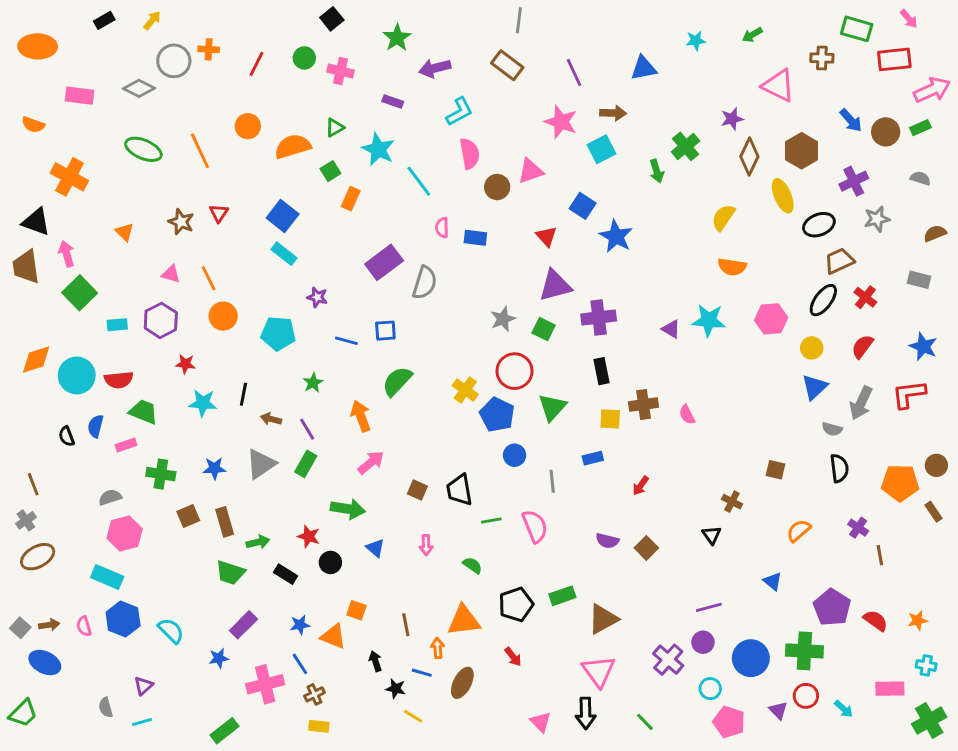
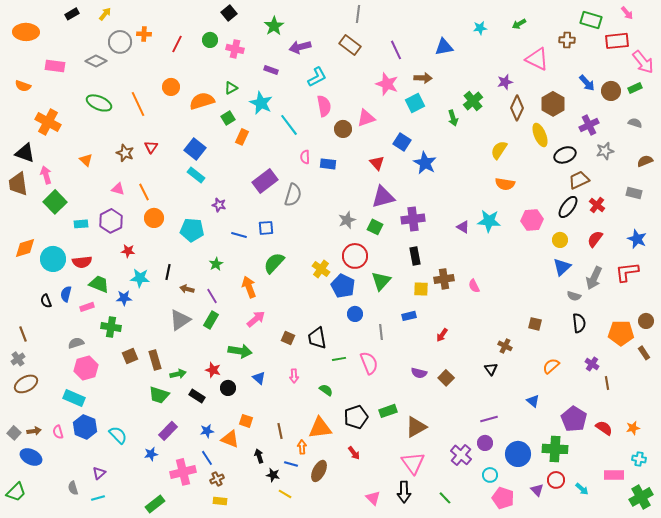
pink arrow: (932, 90) -> (643, 62), turned 75
blue star: (214, 468) -> (124, 298), moved

